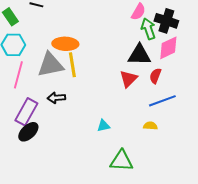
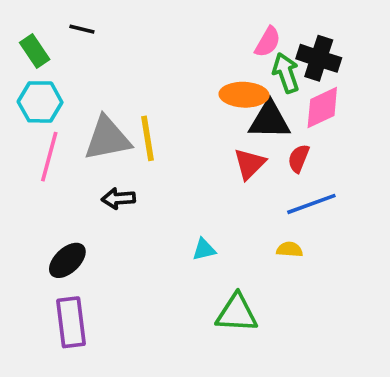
orange ellipse: (65, 44) -> (244, 95), moved
purple rectangle: (26, 112) -> (71, 322), moved, turned -36

